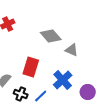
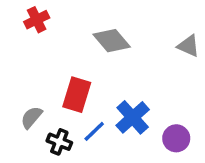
gray triangle: (72, 50) -> (188, 46), moved
blue line: (41, 96) -> (94, 131), moved

